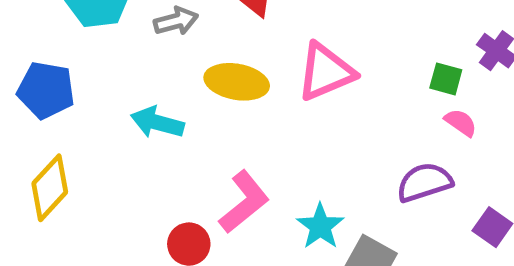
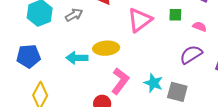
green square: (446, 79) -> (175, 15), moved
yellow ellipse: (237, 82) -> (106, 48), moved

